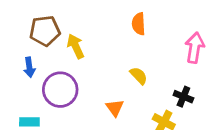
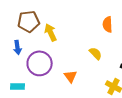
orange semicircle: (139, 24) -> (108, 24), moved
orange triangle: (115, 108) -> (71, 76), moved

